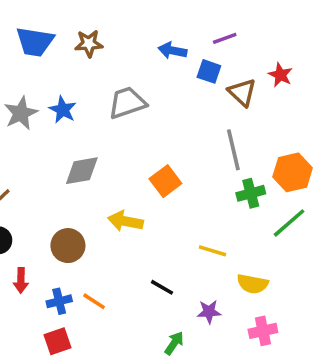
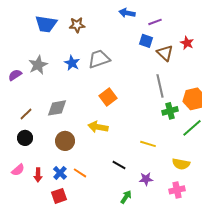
blue arrow: (172, 50) -> (127, 13), moved
blue star: (63, 110) -> (72, 63), moved
gray diamond: (82, 171) -> (57, 108), moved
orange square: (165, 181) -> (108, 97), moved
red arrow: (21, 280) -> (38, 175), moved
yellow semicircle: (253, 284) -> (181, 164), moved
blue cross: (59, 301) -> (60, 173), turned -32

